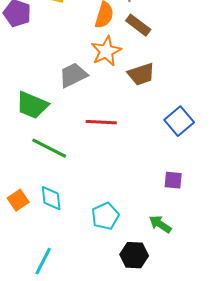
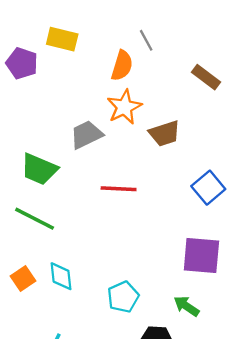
brown rectangle: (138, 25) -> (206, 77), moved
green line: (49, 148) -> (35, 219), moved
purple square: (173, 180) -> (201, 255), size x1.8

